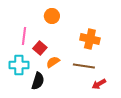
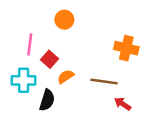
orange cross: (90, 39) -> (126, 48), moved
red arrow: (99, 84) -> (123, 104), turned 64

